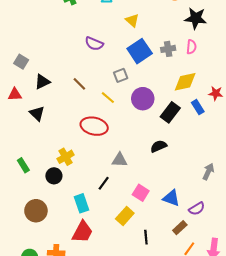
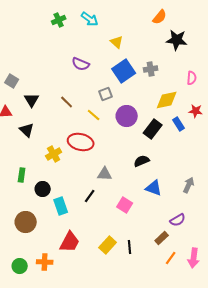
pink semicircle: (191, 47) -> (192, 78), moved
black triangle: (42, 82) -> (32, 100), turned -35
yellow cross: (66, 157) -> (54, 154), moved
green rectangle: (23, 165) -> (22, 175), moved, turned 40
blue triangle: (171, 198) -> (154, 188), moved
cyan rectangle: (81, 203) -> (61, 206), moved
yellow rectangle: (125, 216) -> (108, 245), moved

